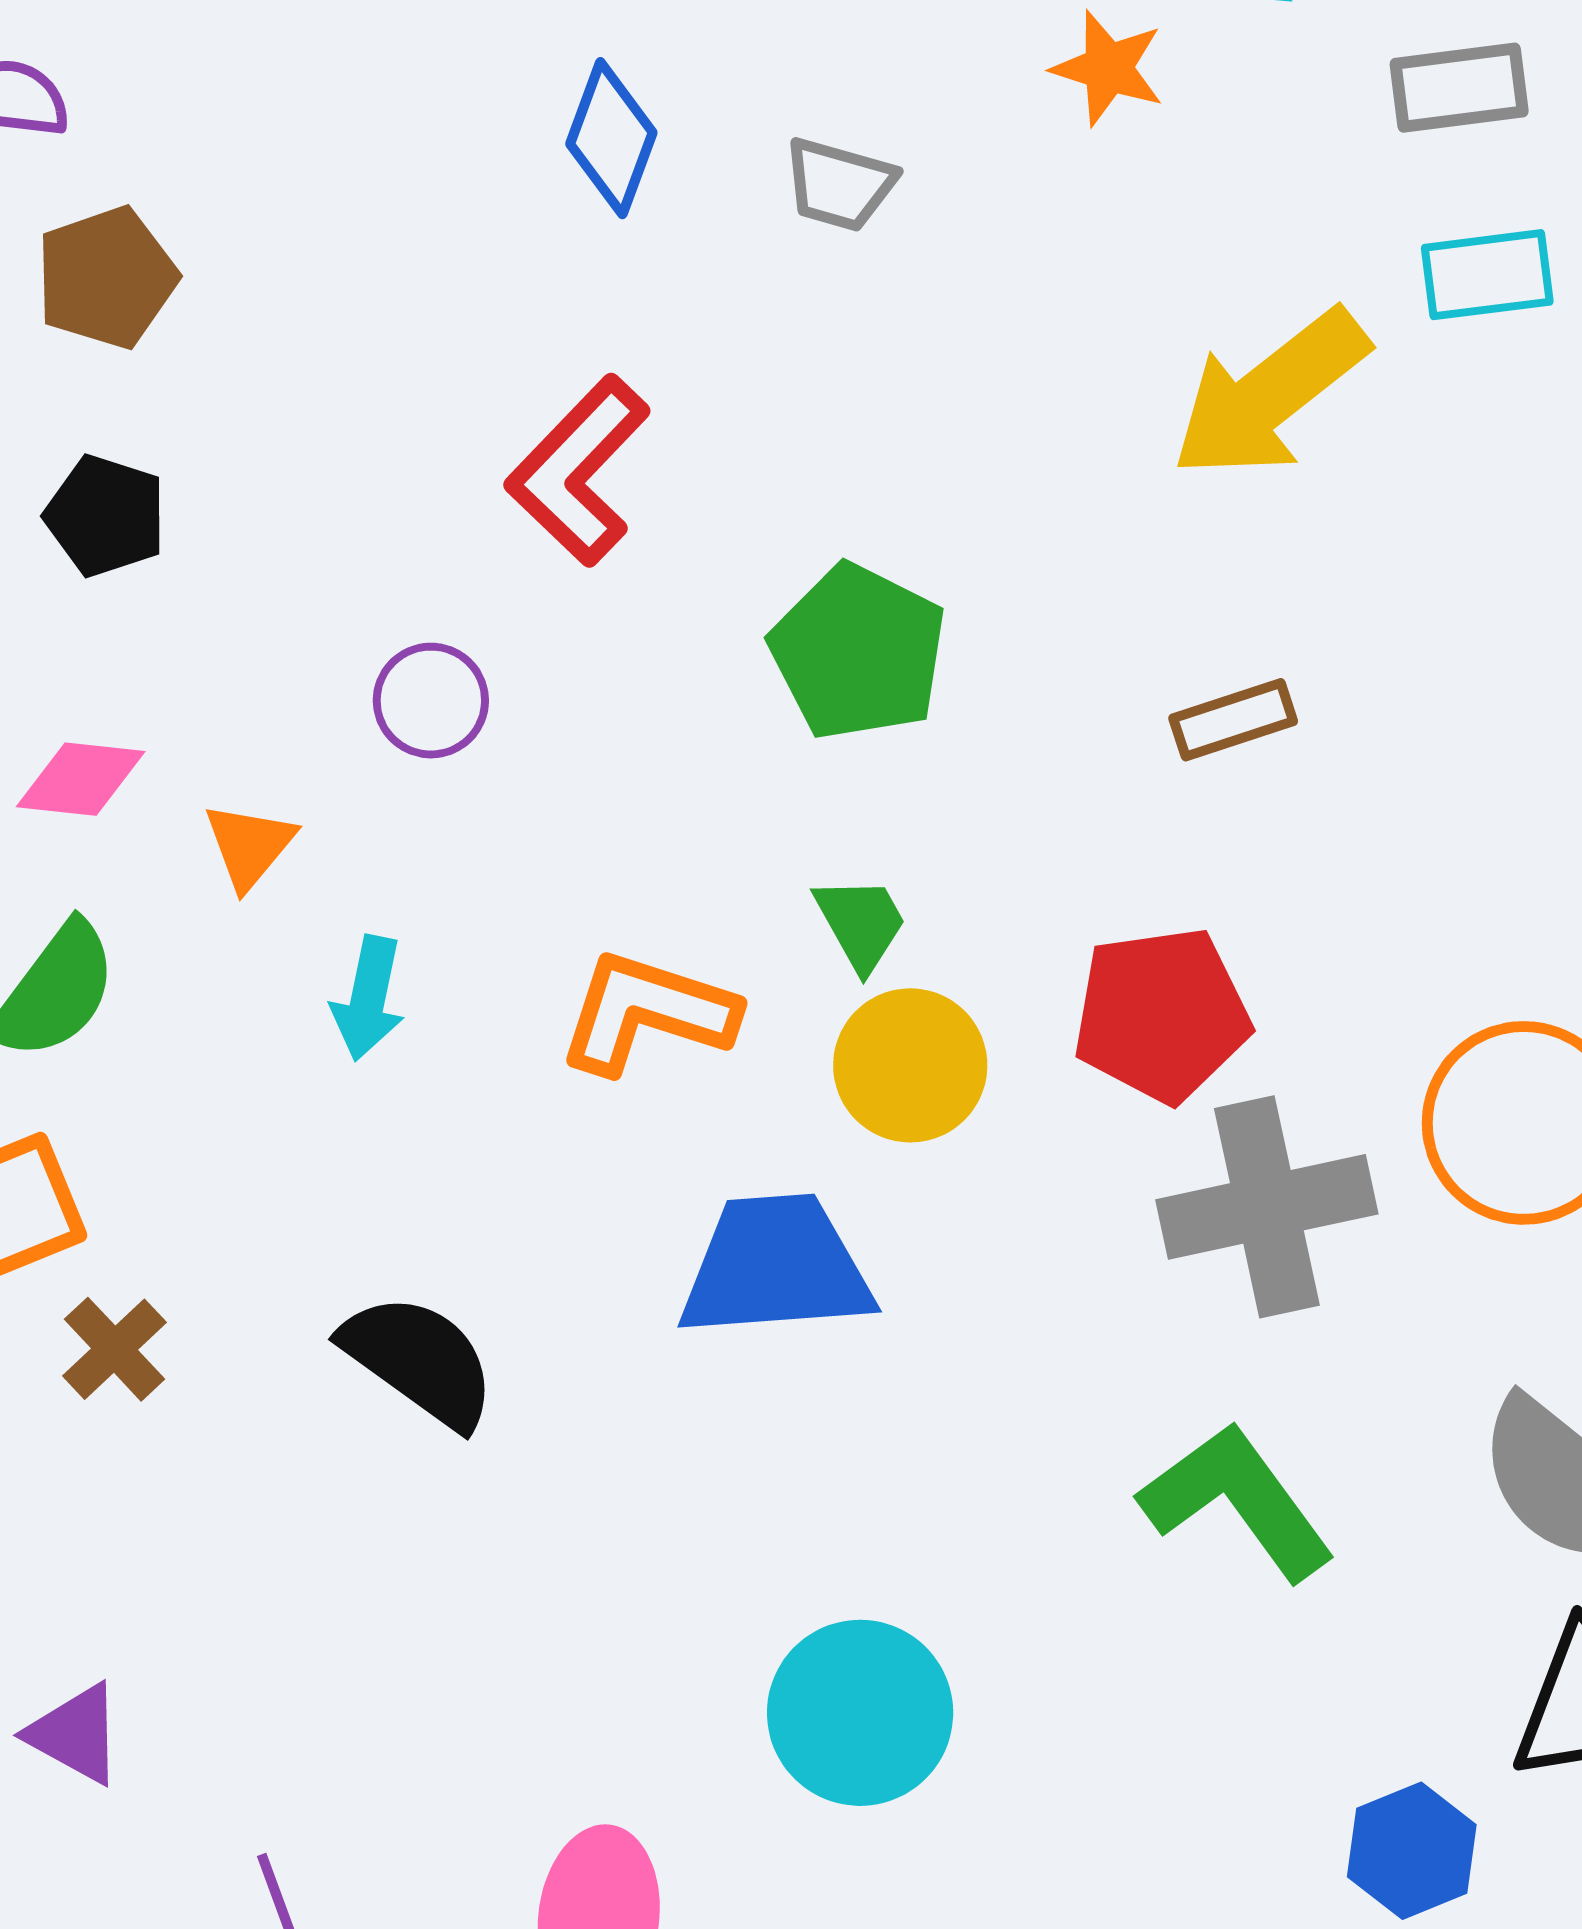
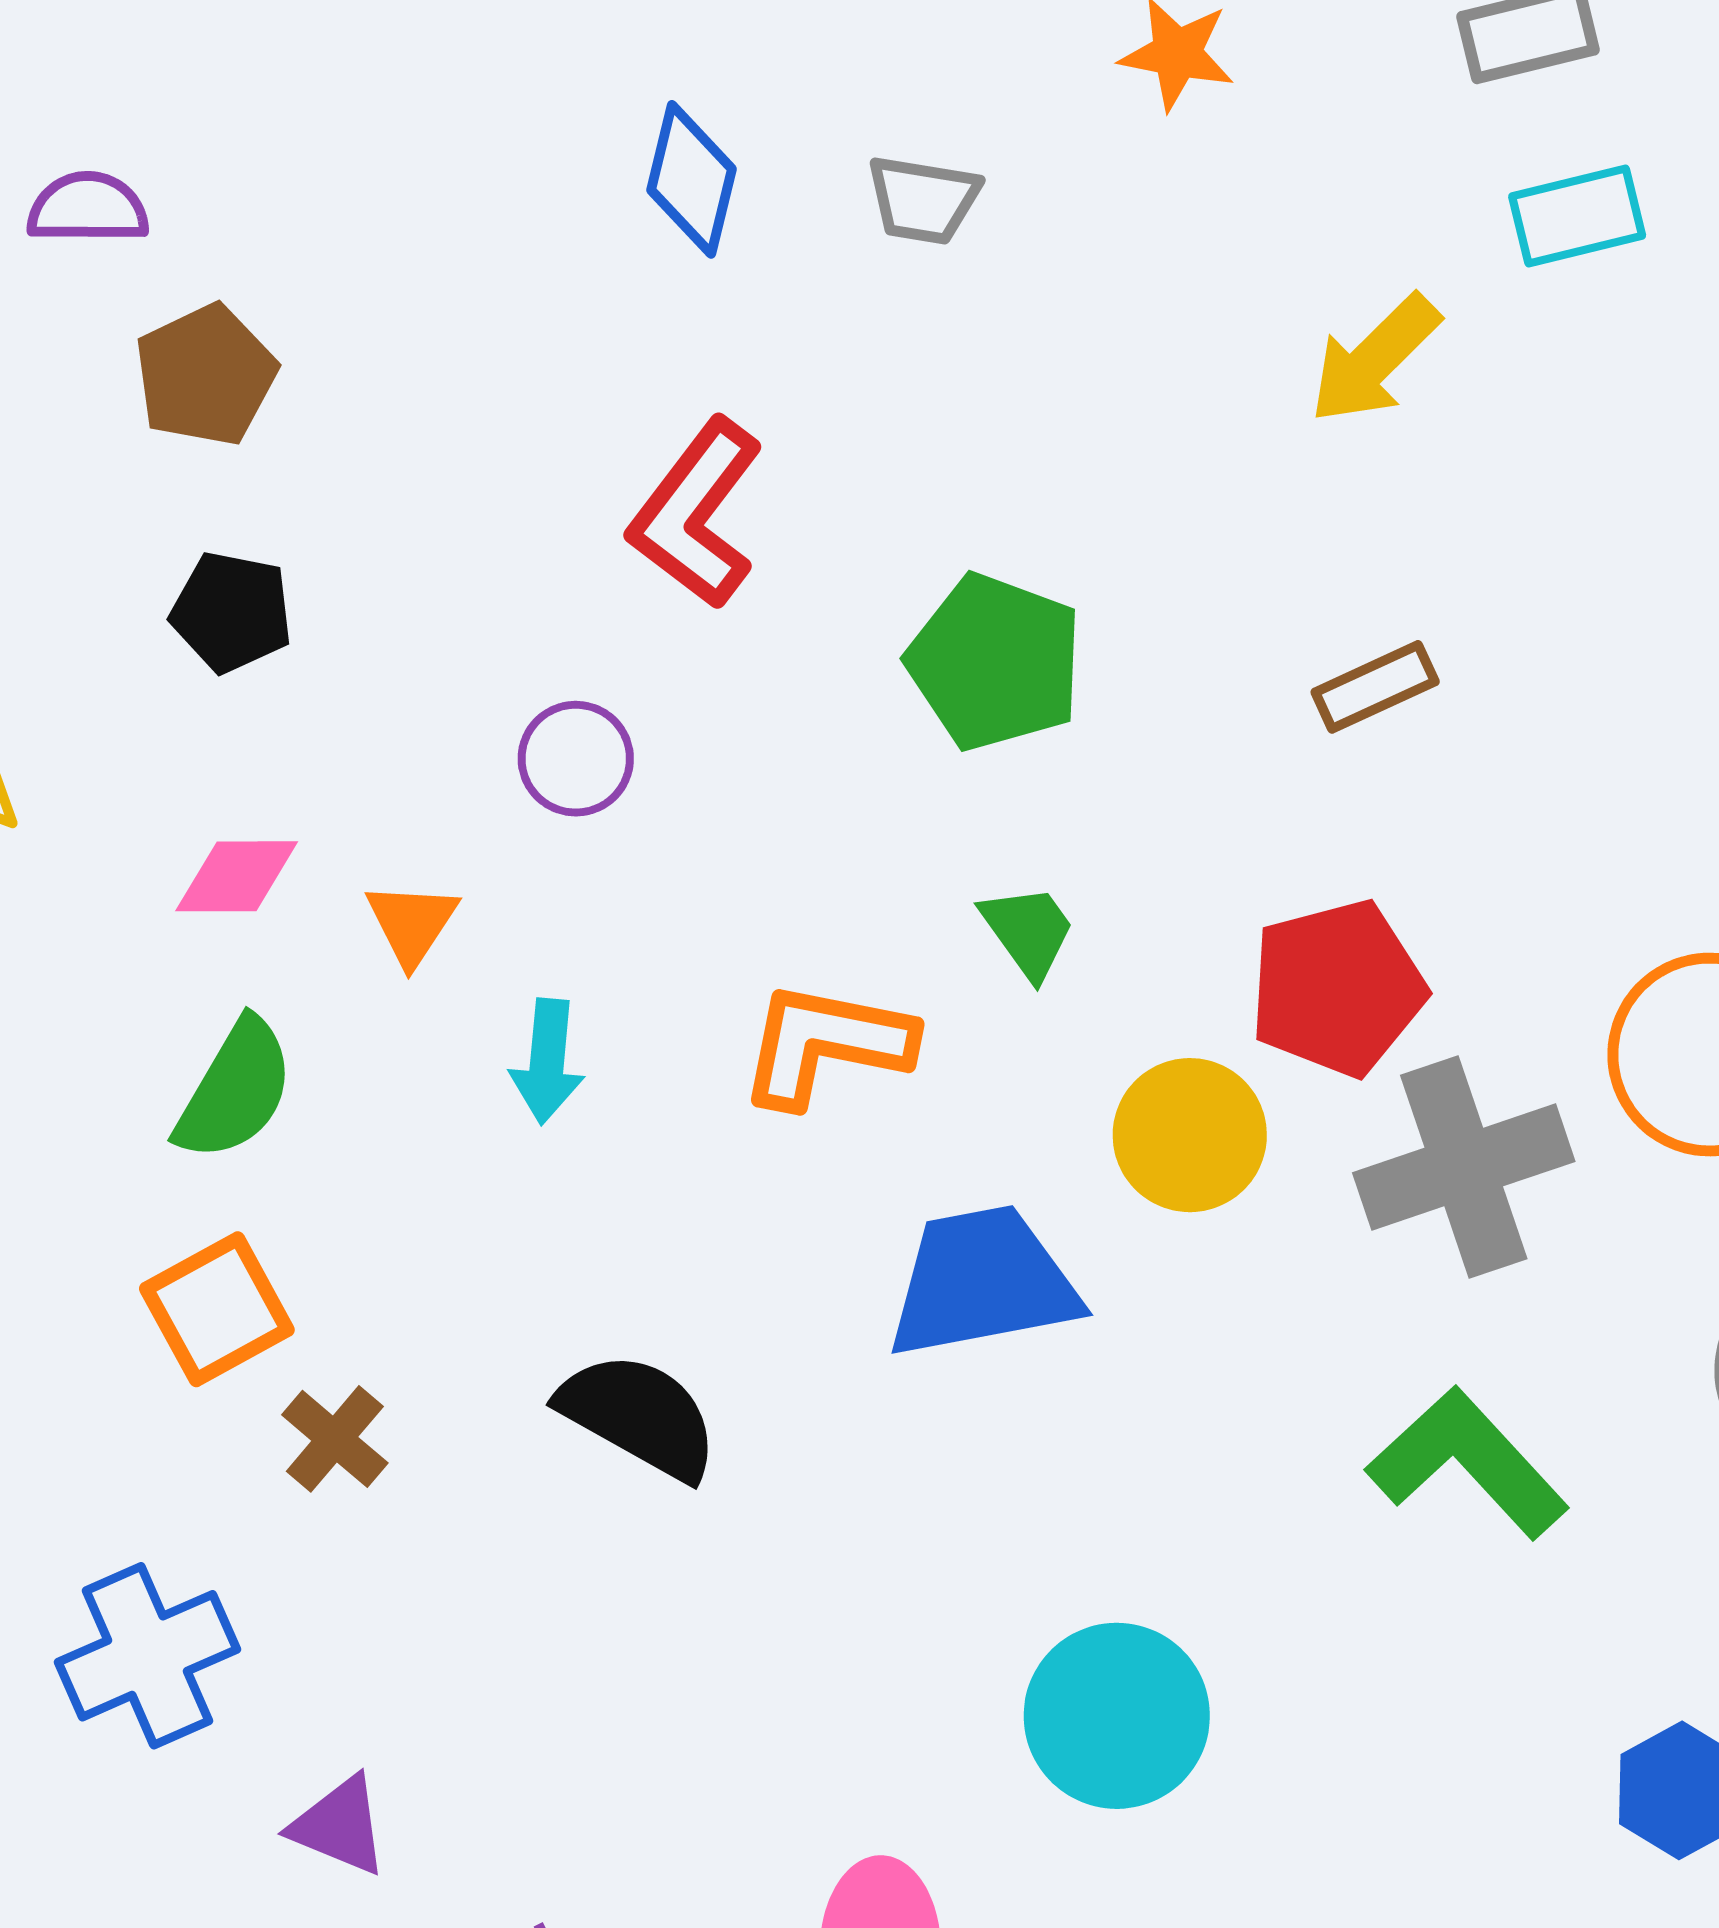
yellow arrow: (1270, 394) -> (1375, 359), size x0.7
yellow circle: (910, 1065) -> (1190, 1135), moved

